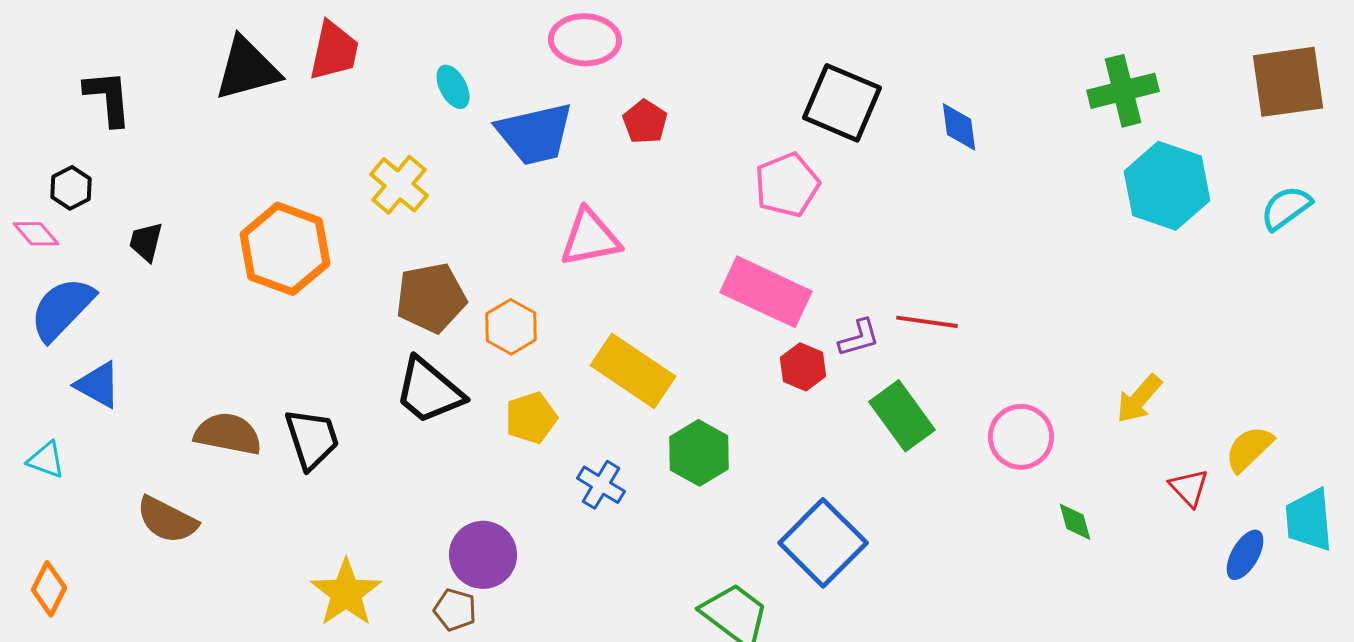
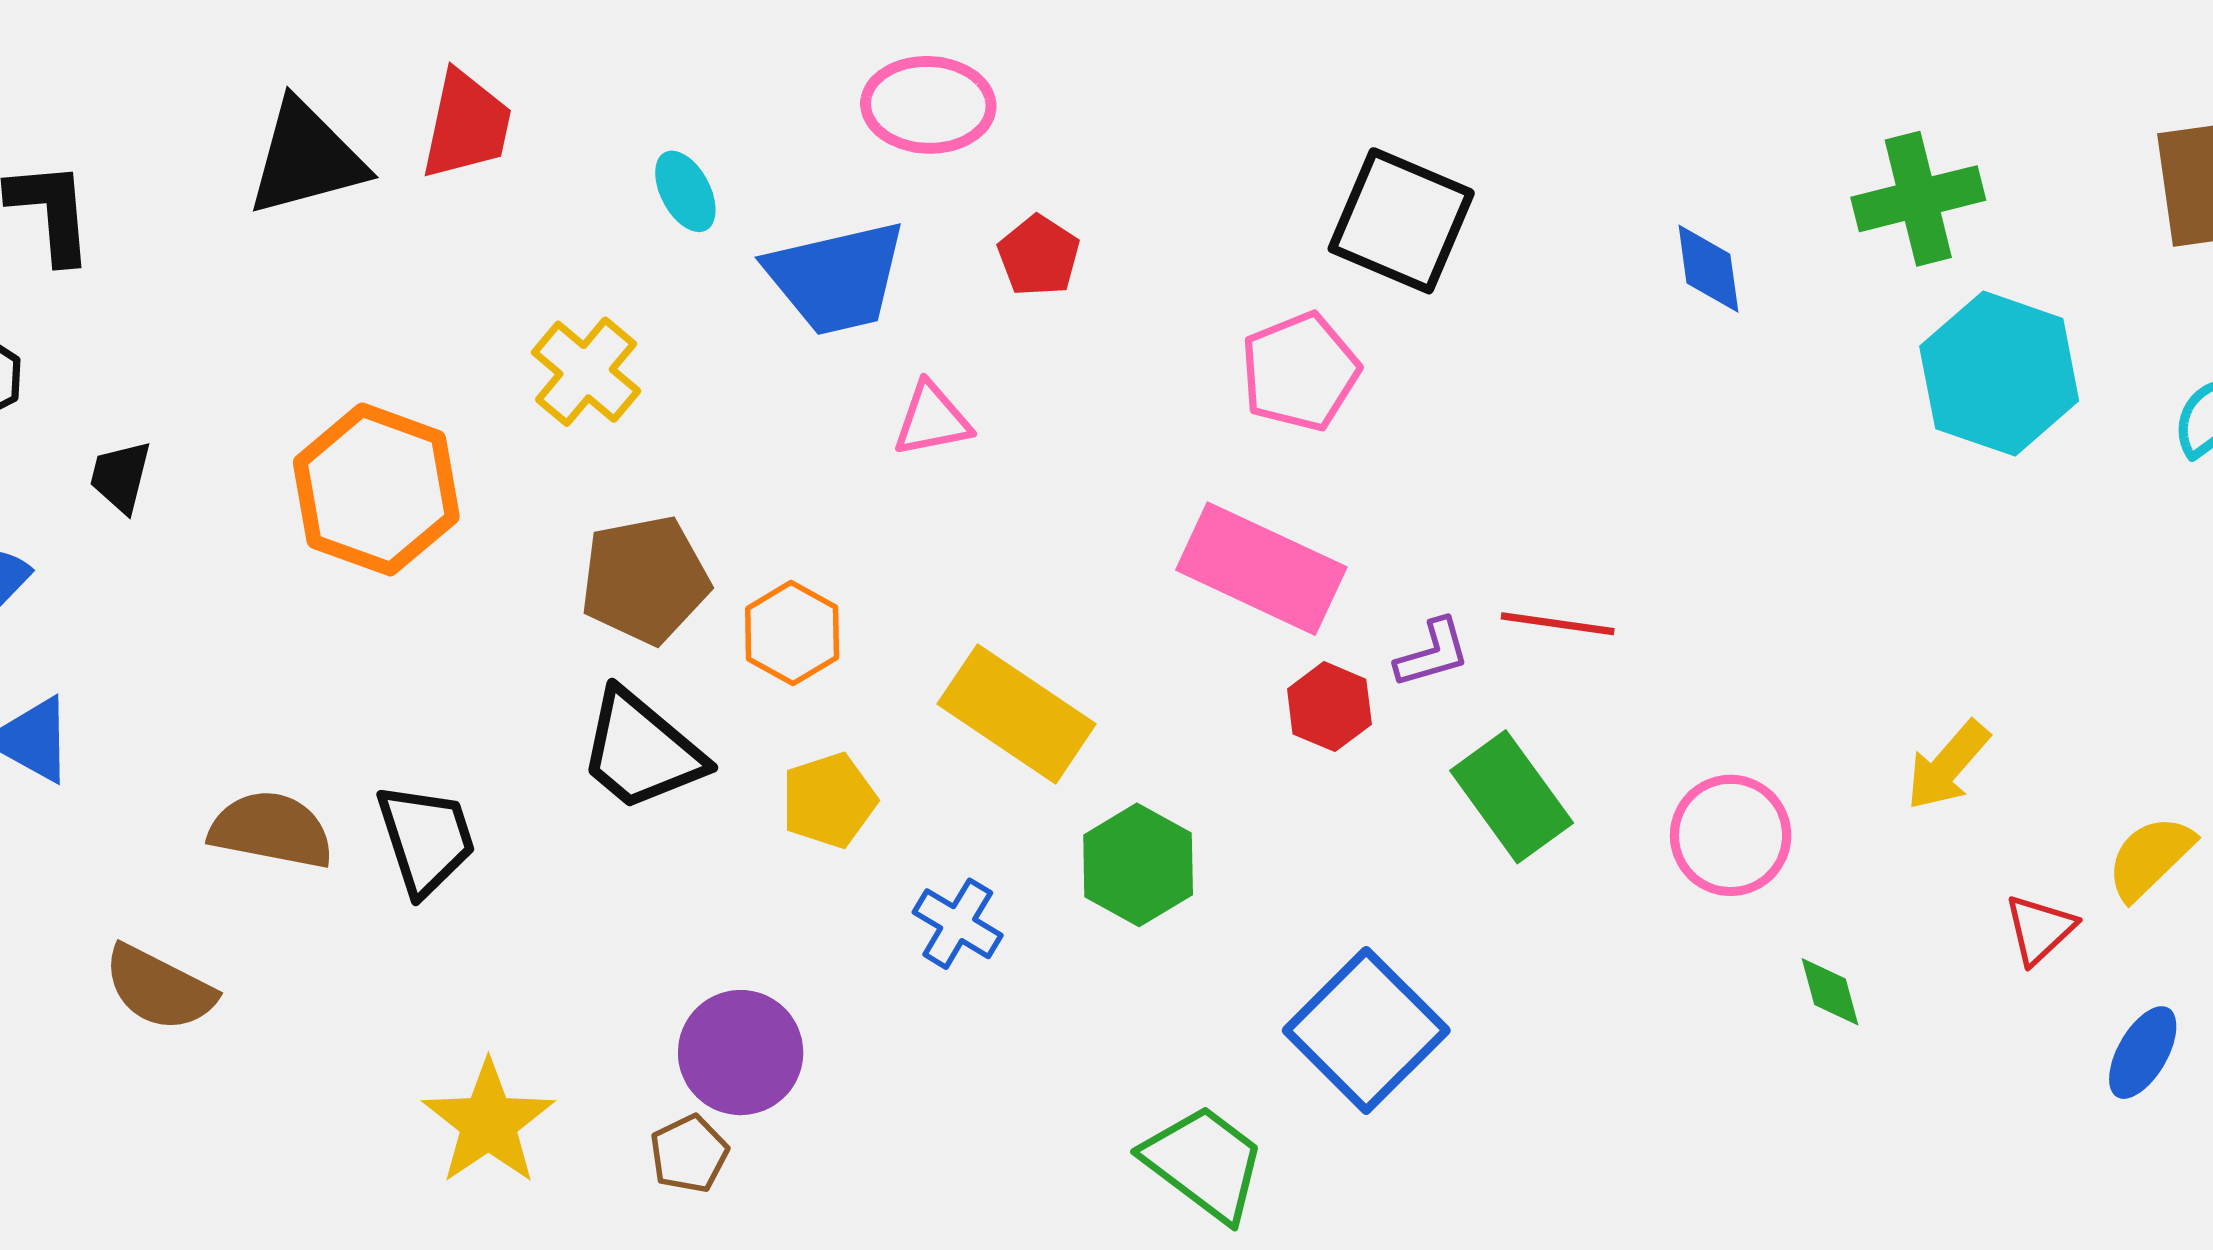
blue diamond: (959, 127) -> (1708, 269), moved
pink triangle: (590, 238) -> (932, 420), moved, size x0.7
red triangle: (1189, 488) -> (2040, 929), turned 30
brown pentagon: (455, 610) -> (689, 1154), turned 30

